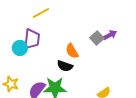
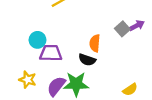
purple trapezoid: (32, 39) -> (51, 53), moved, turned -95
orange semicircle: (72, 51) -> (95, 43), turned 35

